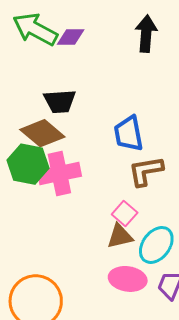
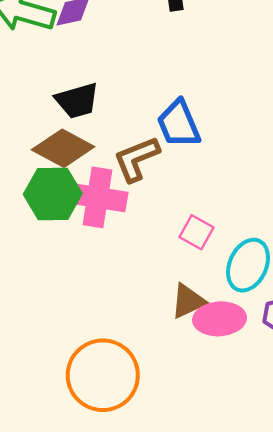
brown L-shape: (146, 171) -> (136, 159), moved
pink cross: (59, 174) -> (98, 197), turned 33
brown triangle: (120, 236) -> (188, 301), moved

